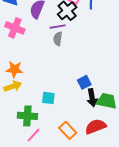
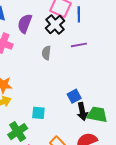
purple line: (58, 27) -> (79, 45), moved
green cross: (27, 116) -> (18, 132), turned -36

